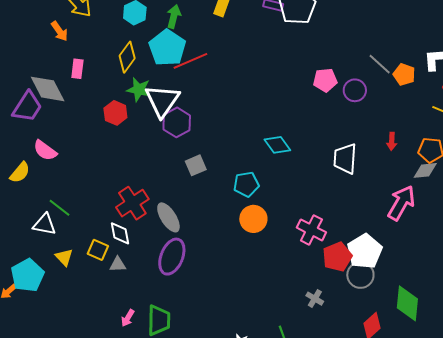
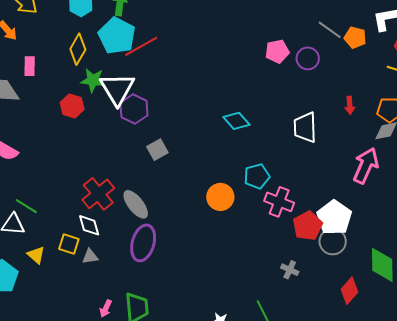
cyan pentagon: (246, 184) -> (257, 176), moved

